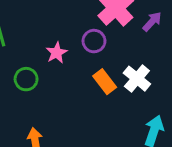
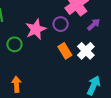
purple arrow: (152, 22) -> (94, 24), moved
pink star: (57, 53) -> (36, 29), size x1.5

